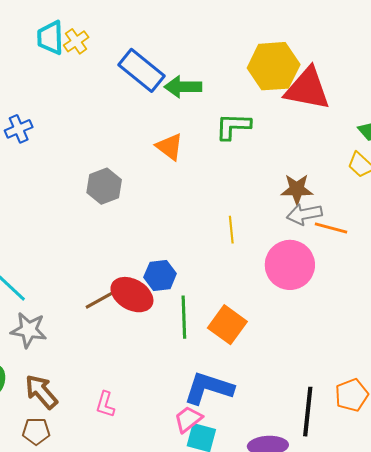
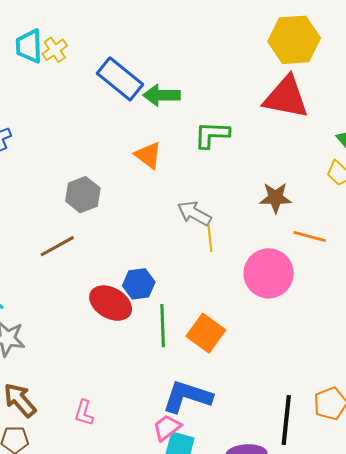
yellow hexagon: (274, 66) -> (294, 40), moved
gray arrow: (304, 214) -> (194, 213), moved, turned 40
brown line: (102, 299) -> (57, 246), moved

